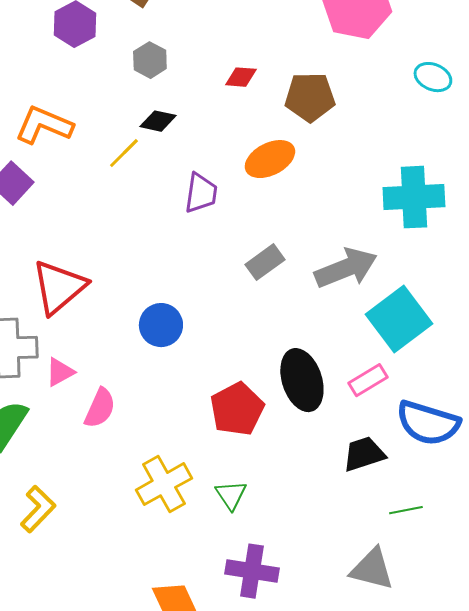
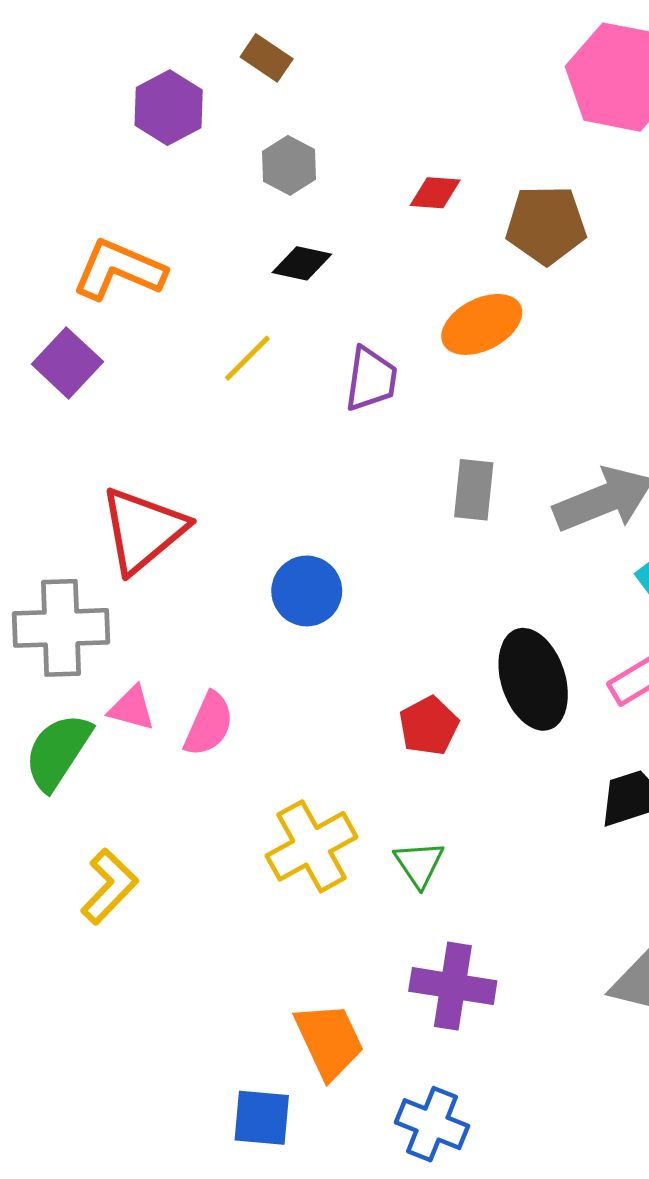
yellow line: (124, 153) -> (247, 358), moved
gray rectangle: (265, 262) -> (474, 490), turned -48
pink triangle: (60, 372) -> (132, 708), moved, turned 44
red pentagon: (237, 409) -> (429, 726), size x0.7

